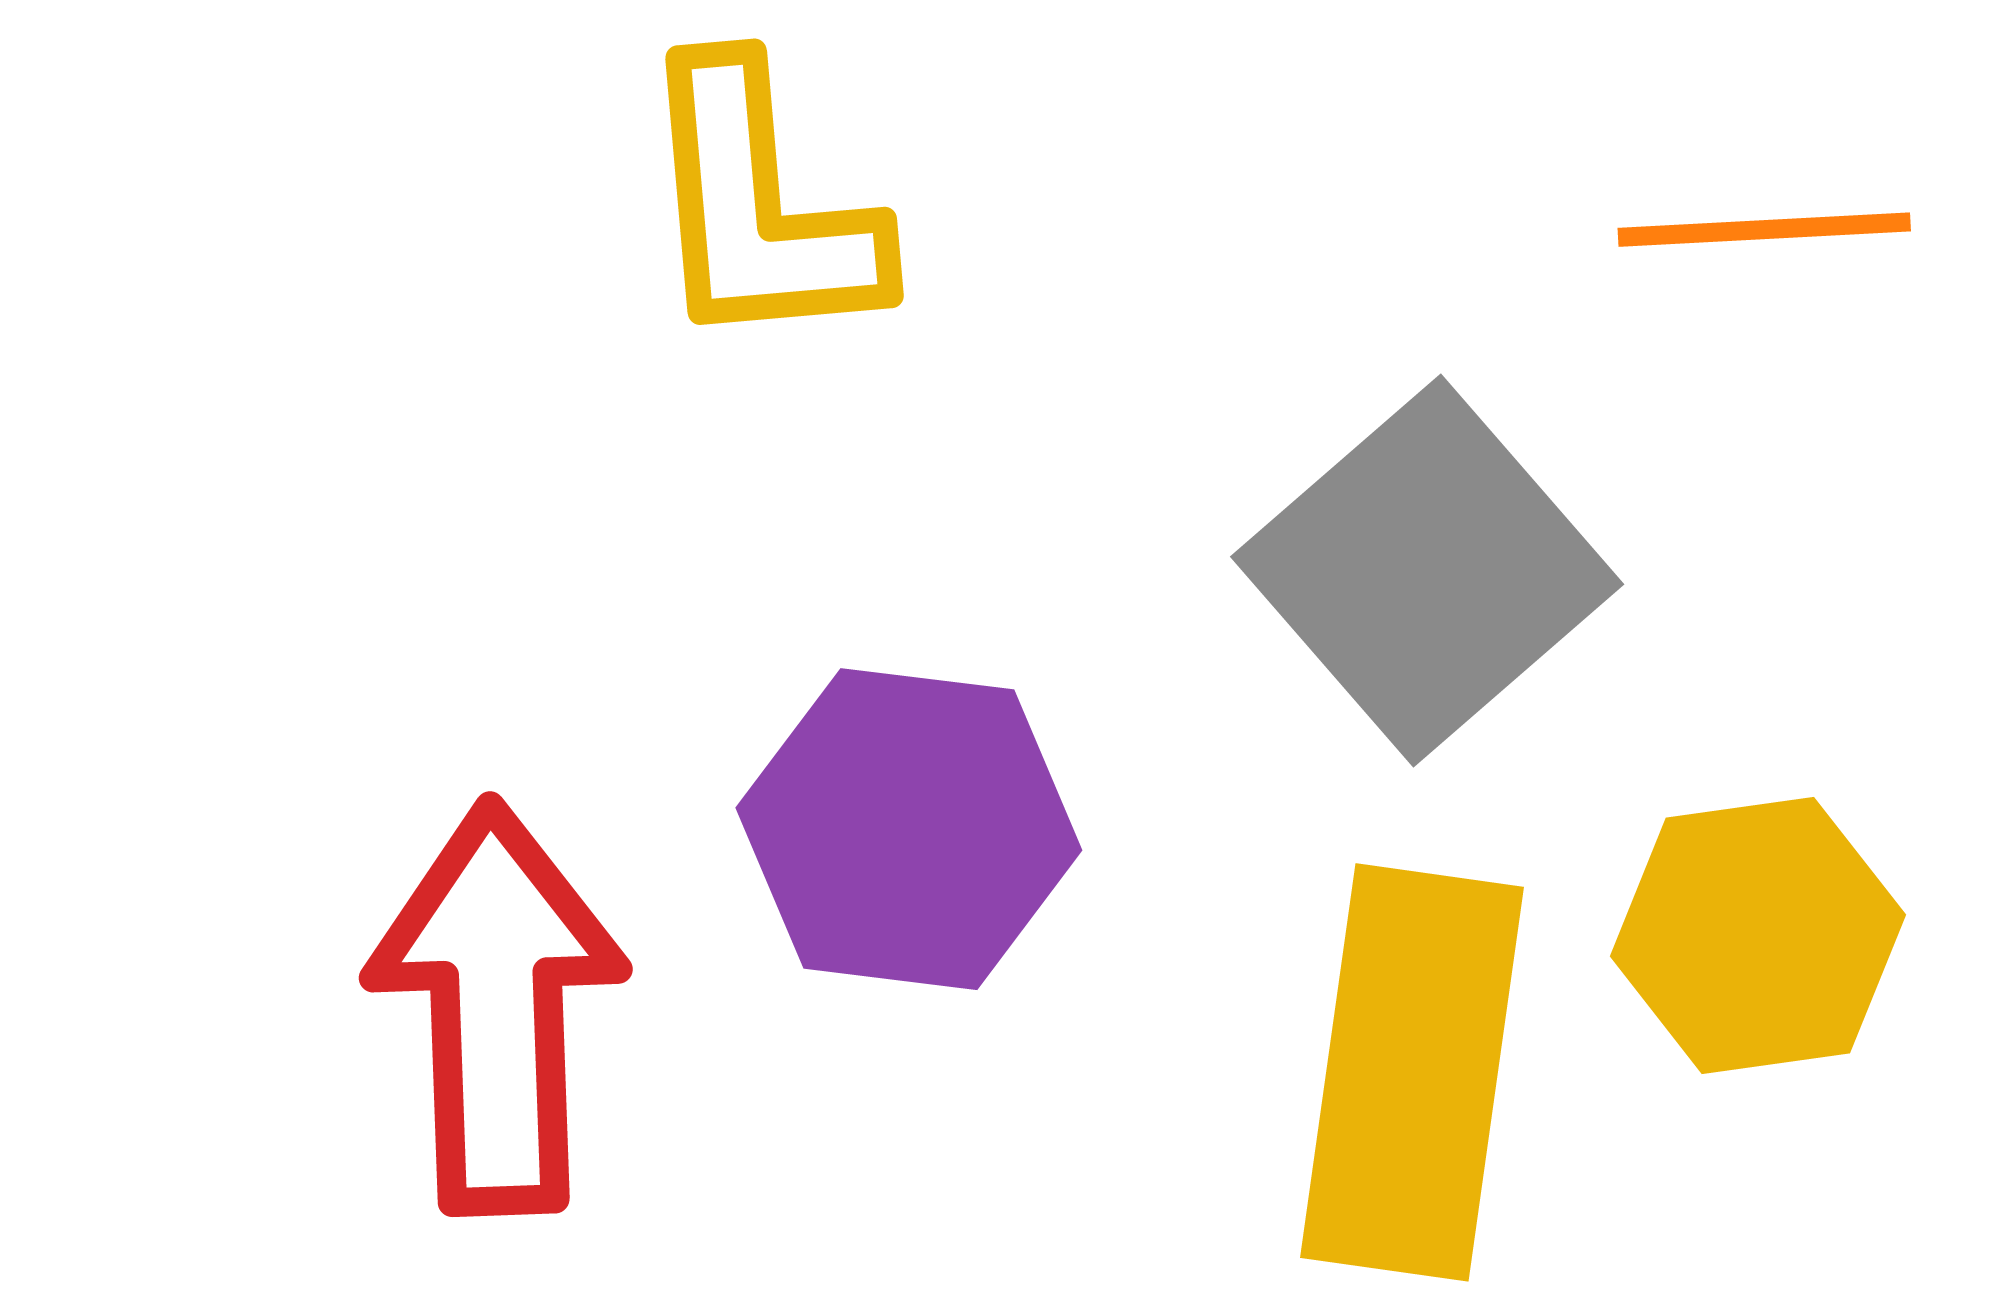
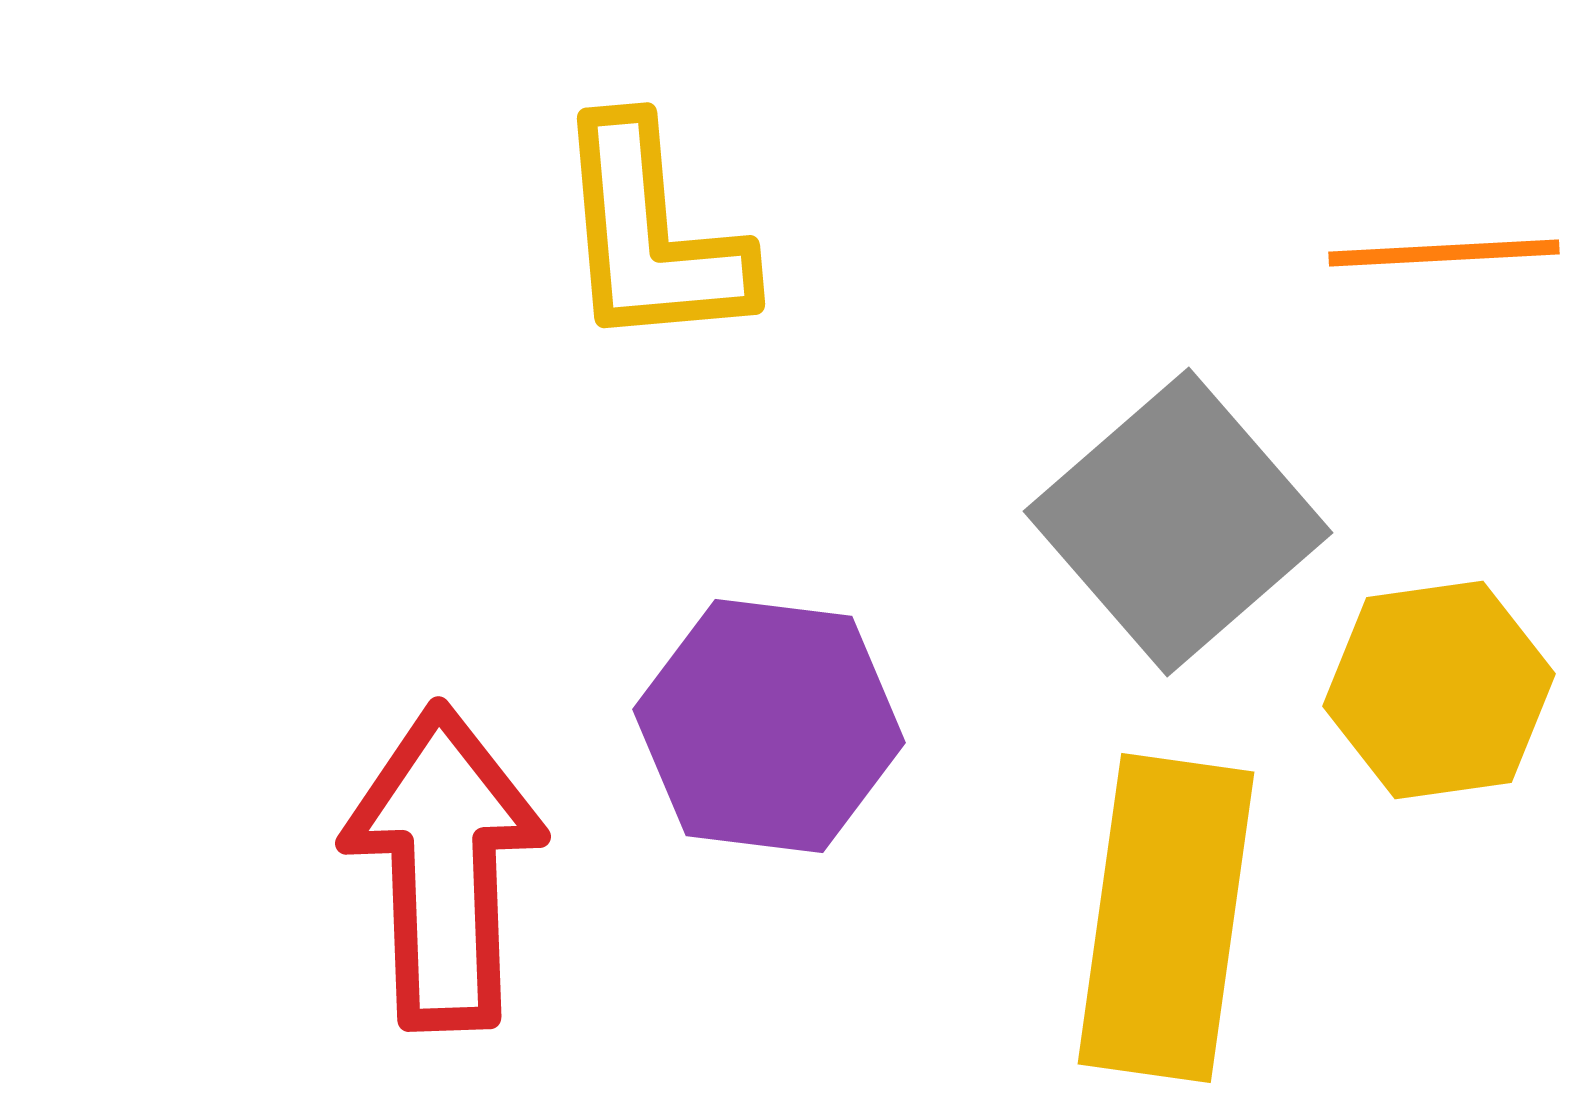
yellow hexagon: (1758, 936) -> (1439, 690), moved

